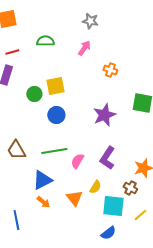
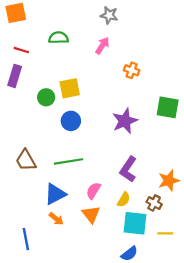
red line: (12, 52) -> (21, 50), turned 32
pink semicircle: (77, 161) -> (93, 191), moved
yellow semicircle: (95, 187) -> (124, 200), moved
yellow line: (140, 215) -> (165, 233), turned 40

